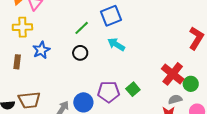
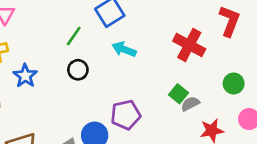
red cross: (173, 74) -> (189, 45), moved
green square: (133, 89) -> (178, 94), moved
gray semicircle: (175, 99) -> (190, 104), moved

